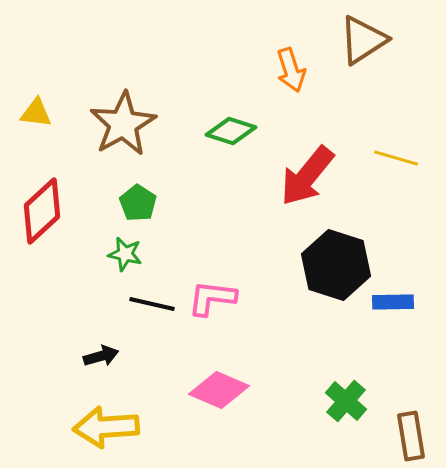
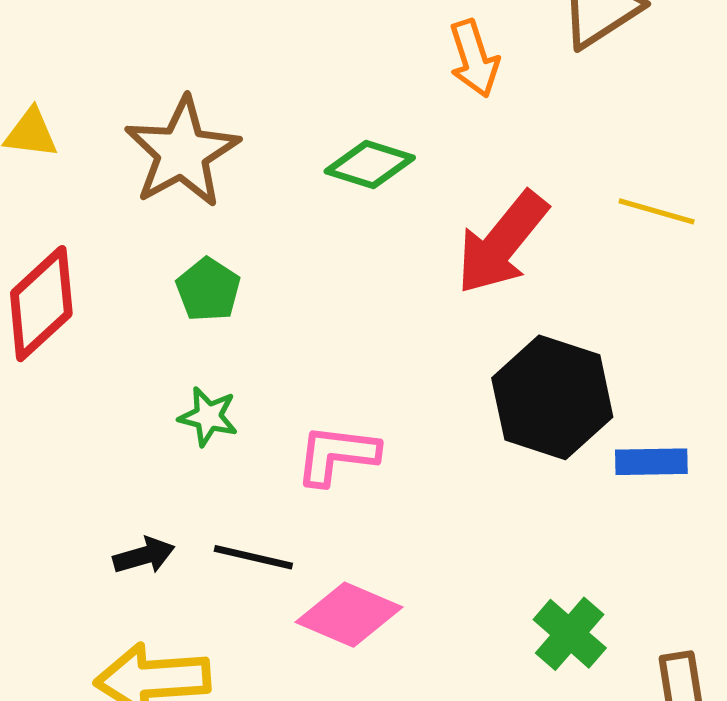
green star: (125, 254) -> (208, 417), moved
black line: (152, 304) -> (253, 557), moved

